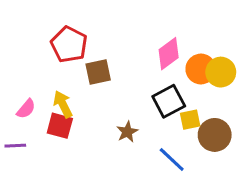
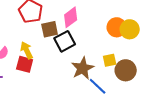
pink diamond: (169, 54) -> (71, 17), moved
black square: (169, 101) -> (65, 41), moved
brown star: (127, 132) -> (83, 68), moved, size x1.6

